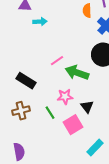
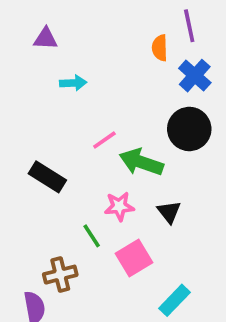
cyan arrow: (40, 22) -> (73, 83), moved
black triangle: (87, 107) -> (169, 212), moved
brown cross: (21, 111) -> (60, 275), moved

